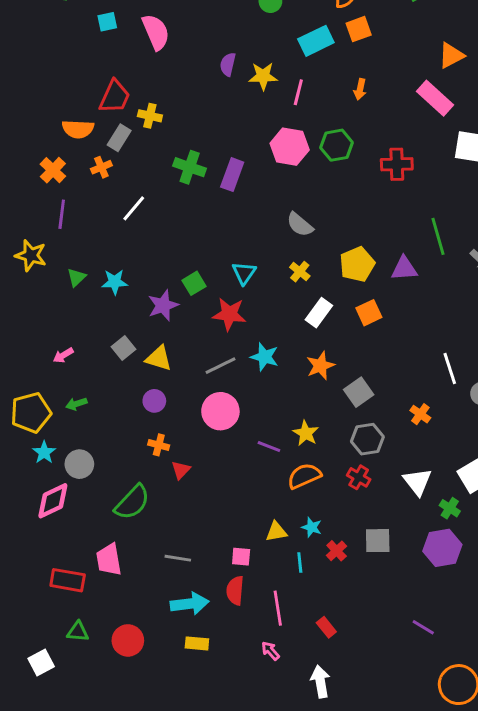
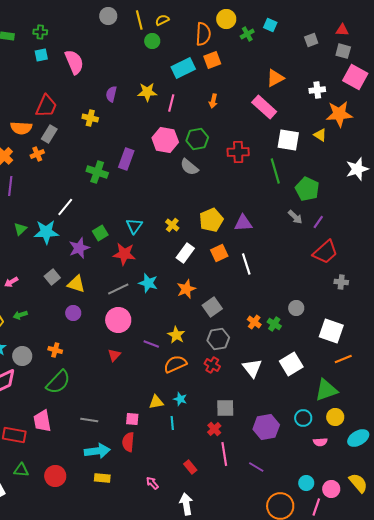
purple semicircle: (228, 64) -> (111, 94), moved
yellow cross: (150, 116) -> (90, 118), moved
green cross: (190, 167) -> (97, 172), moved
white line: (134, 208) -> (65, 207), moved
gray semicircle: (300, 225) -> (189, 167), moved
green line: (438, 236) -> (275, 171), moved
cyan star: (115, 282) -> (46, 232), size x1.4
white line: (450, 369) -> (246, 264), moved
orange cross: (159, 445) -> (55, 350), moved
red triangle: (181, 470) -> (114, 355), moved
green cross: (450, 508) -> (274, 324), moved
purple hexagon: (442, 548) -> (266, 427), moved
red cross: (337, 551) -> (214, 429), moved
pink line: (278, 608) -> (224, 454), moved

